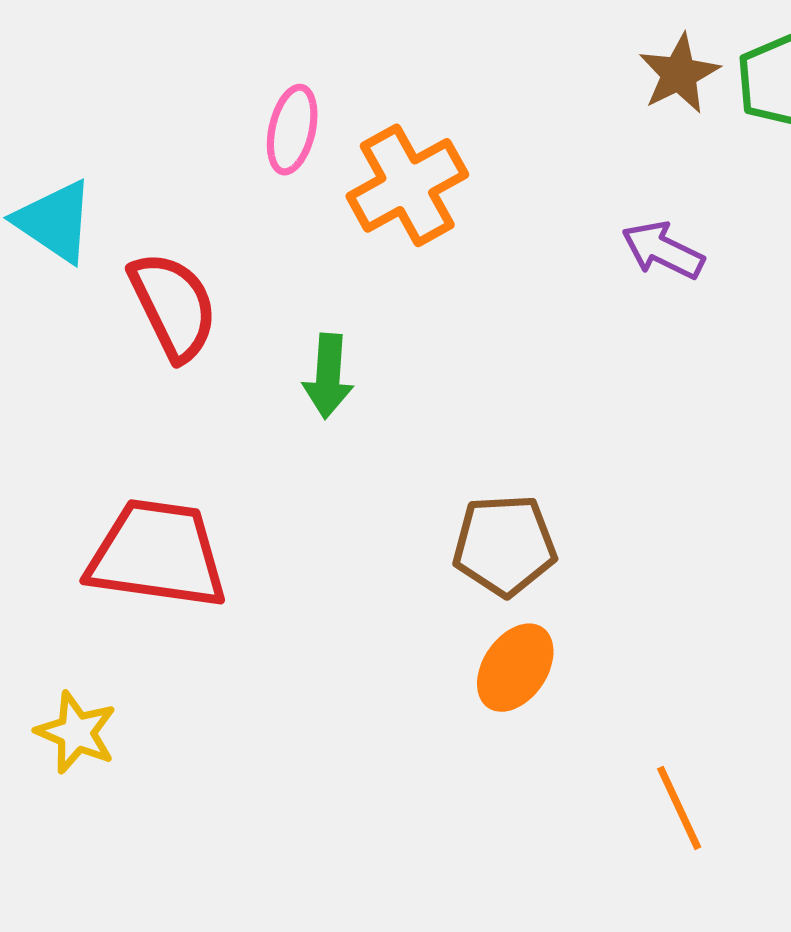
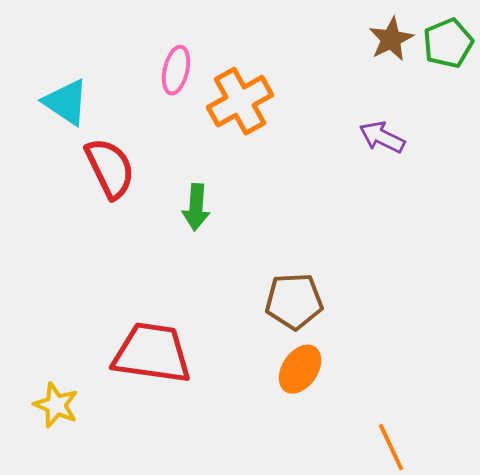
cyan triangle: (55, 221) -> (66, 102), moved
red trapezoid: (157, 554) -> (152, 353), moved

